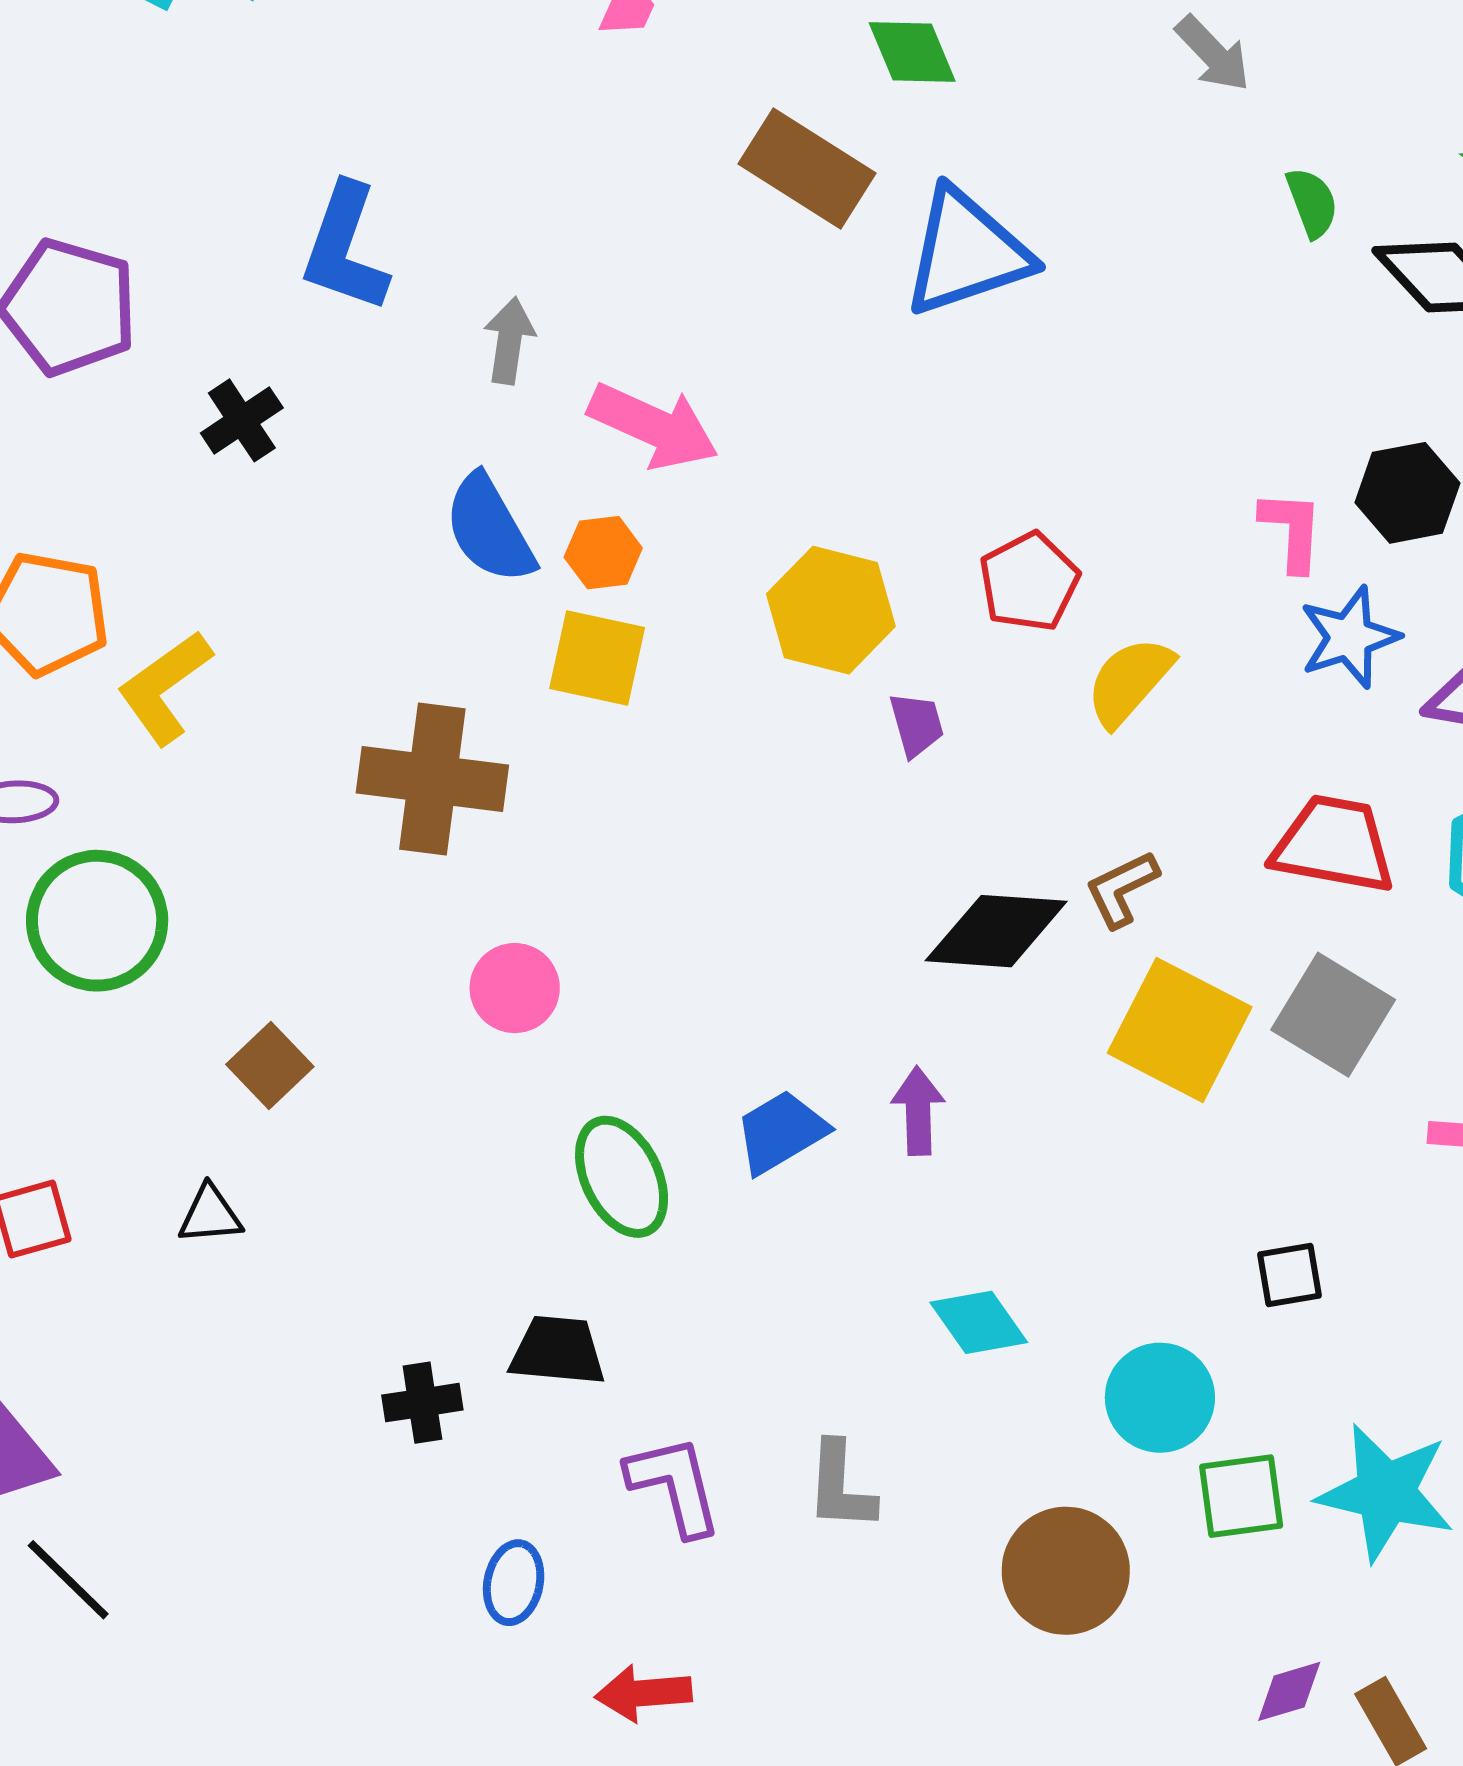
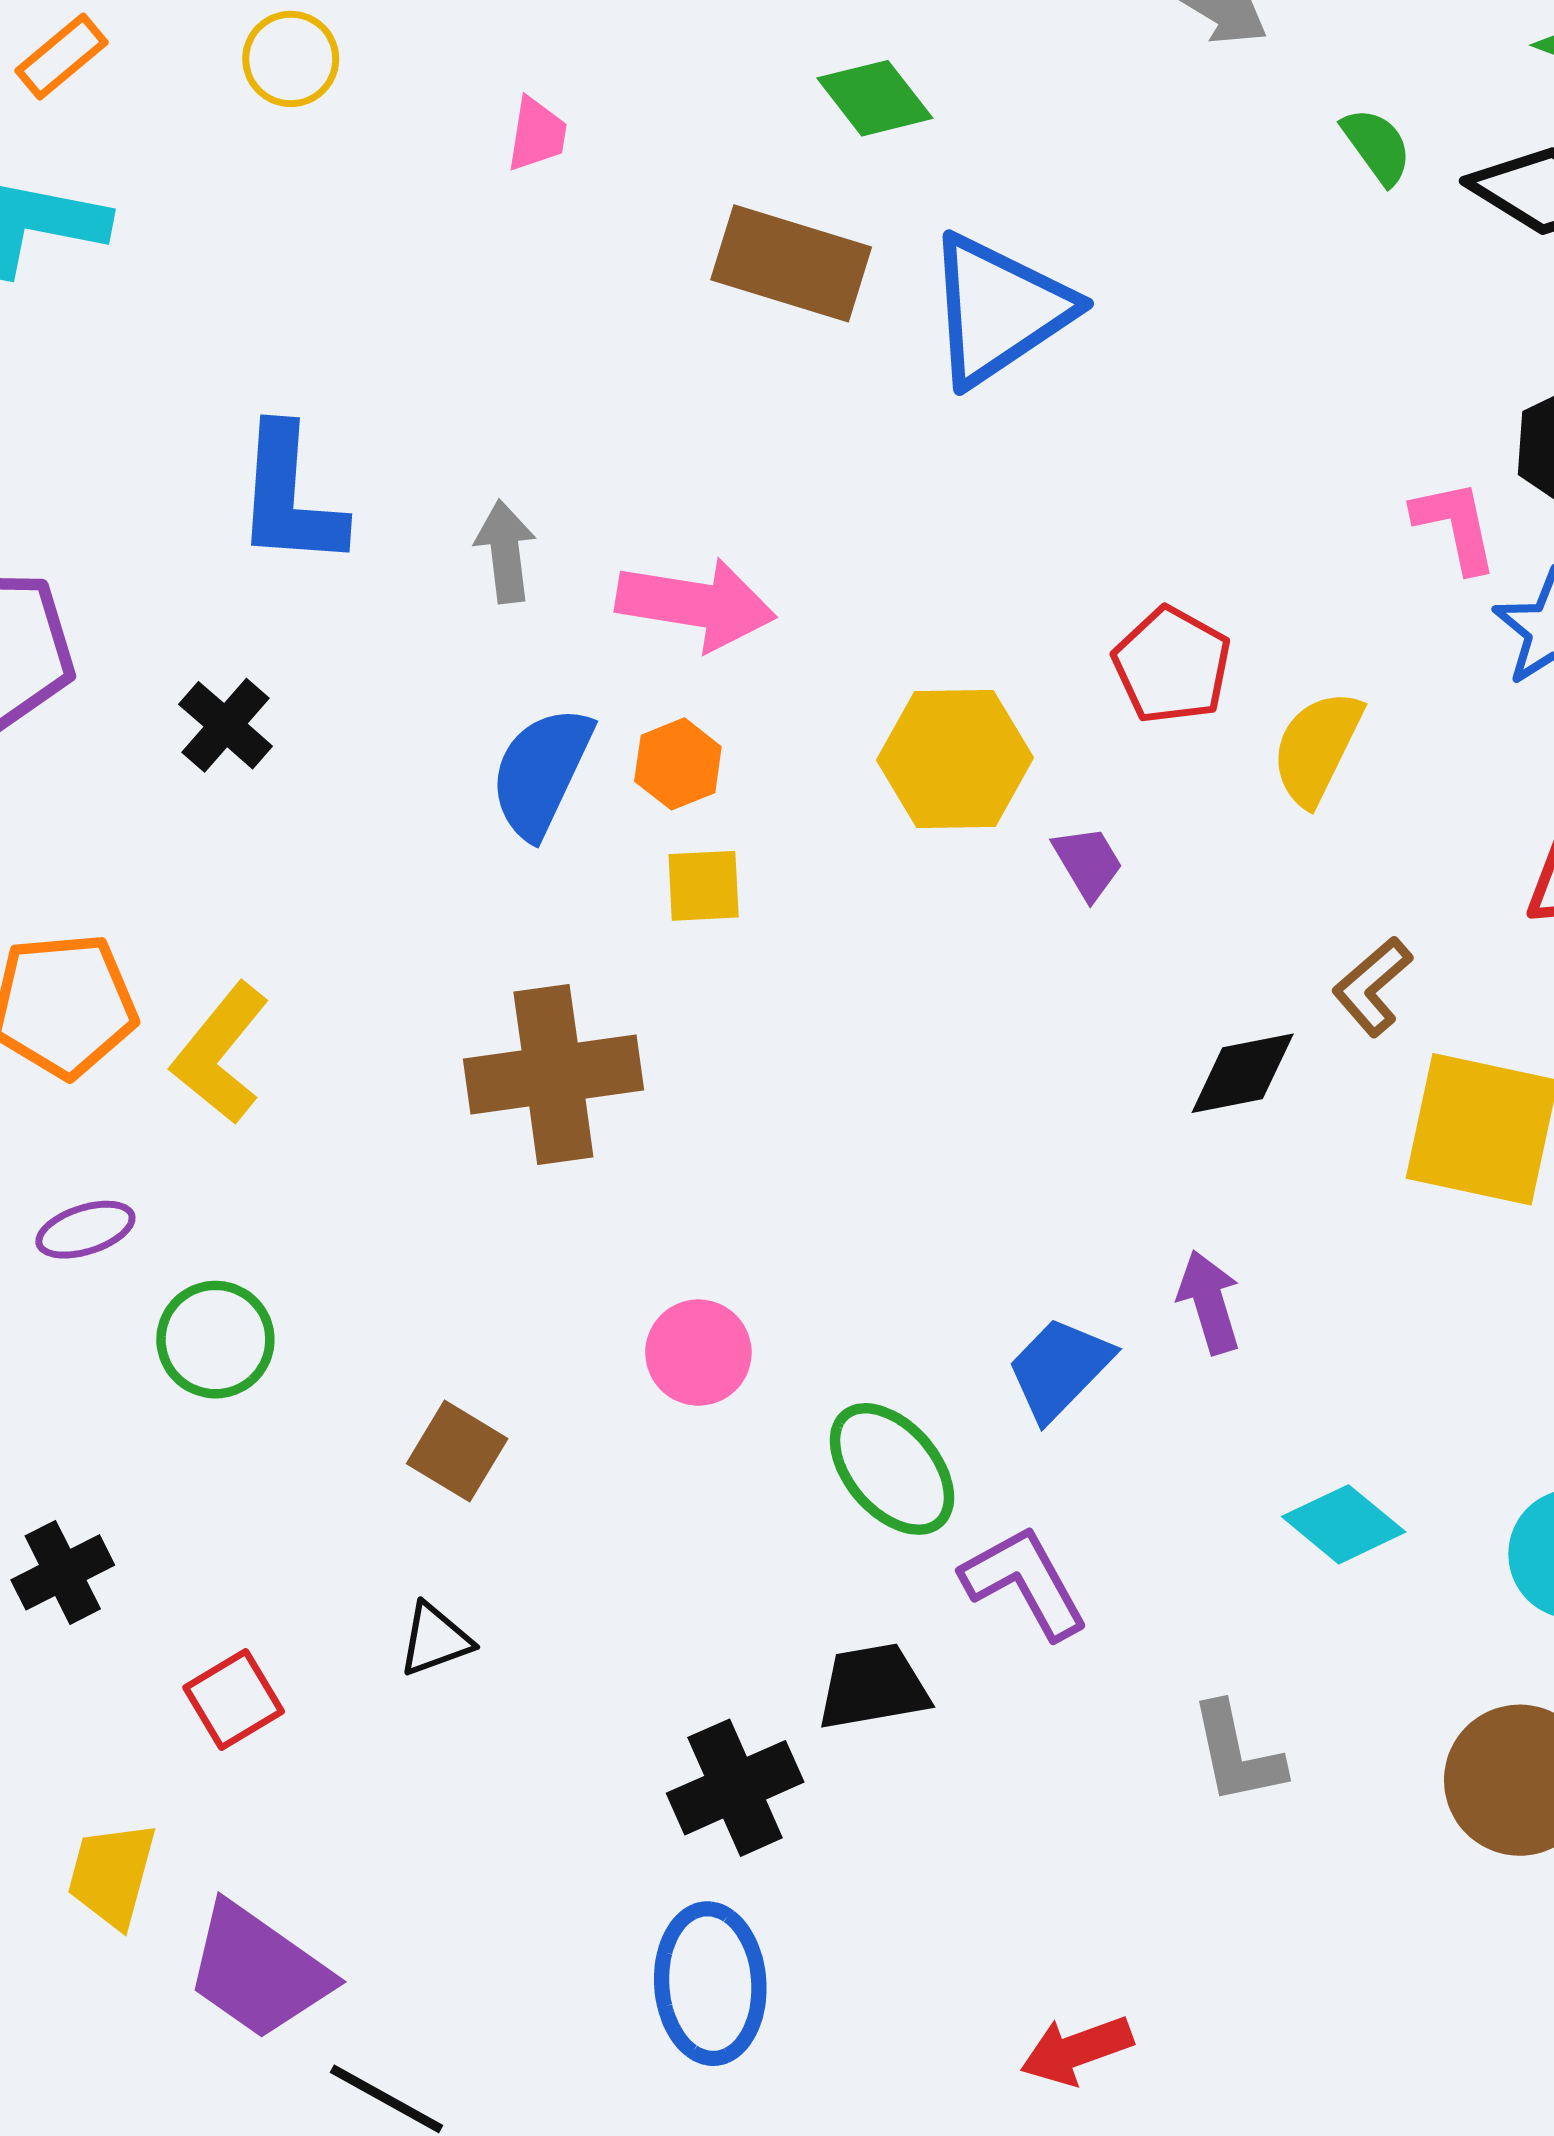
blue semicircle: (490, 529) -> (541, 772), turned 70
yellow square: (597, 658) -> (704, 886), size x0.7
green circle: (97, 921) -> (215, 1340), size x0.7
black diamond: (996, 931) -> (1243, 1073), size x0.7
pink circle: (515, 988) -> (698, 1353), moved
black cross: (422, 1403) -> (735, 1788), size x1.4
purple L-shape: (674, 1485) -> (1025, 1582), moved
blue ellipse: (514, 1583) -> (710, 1984), moved, size x1.6

